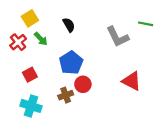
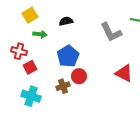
black semicircle: (69, 25) -> (66, 21), turned -72
green arrow: (41, 39) -> (40, 34), turned -40
red cross: (18, 42) -> (19, 51), moved, turned -35

